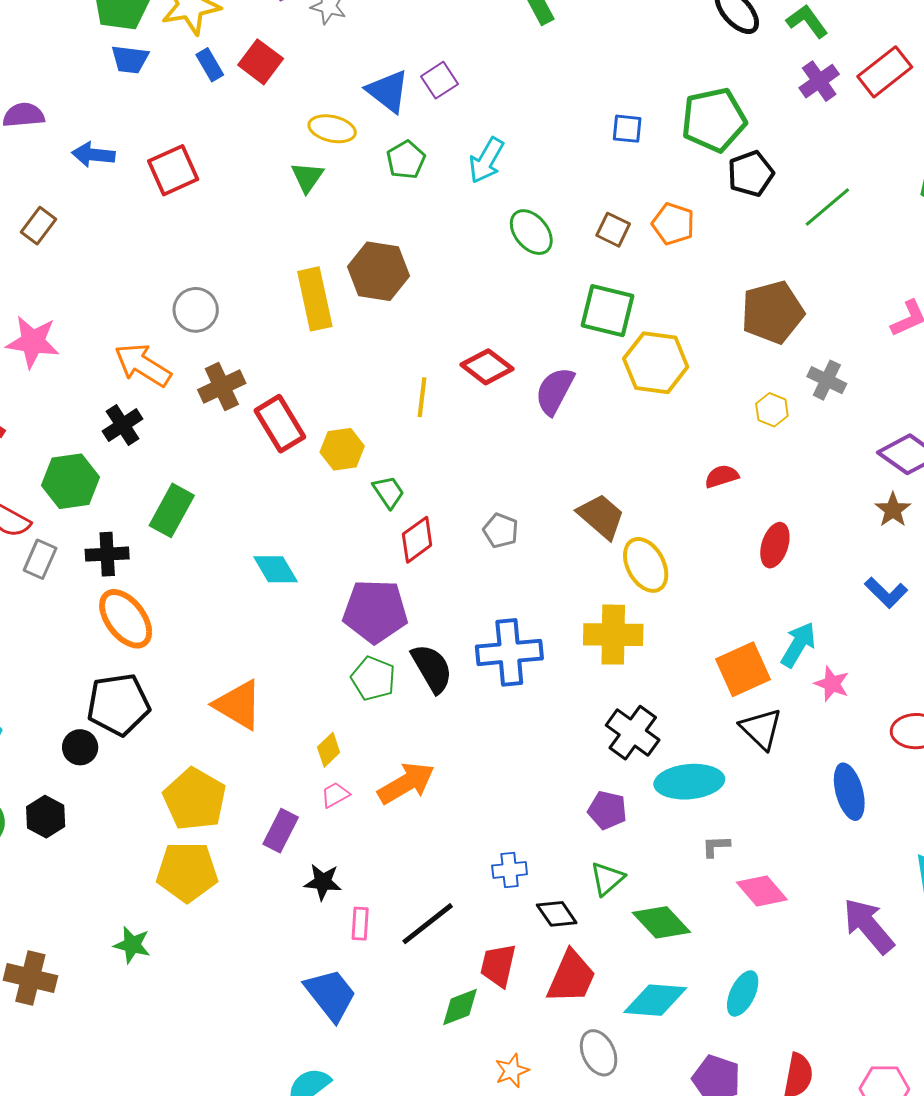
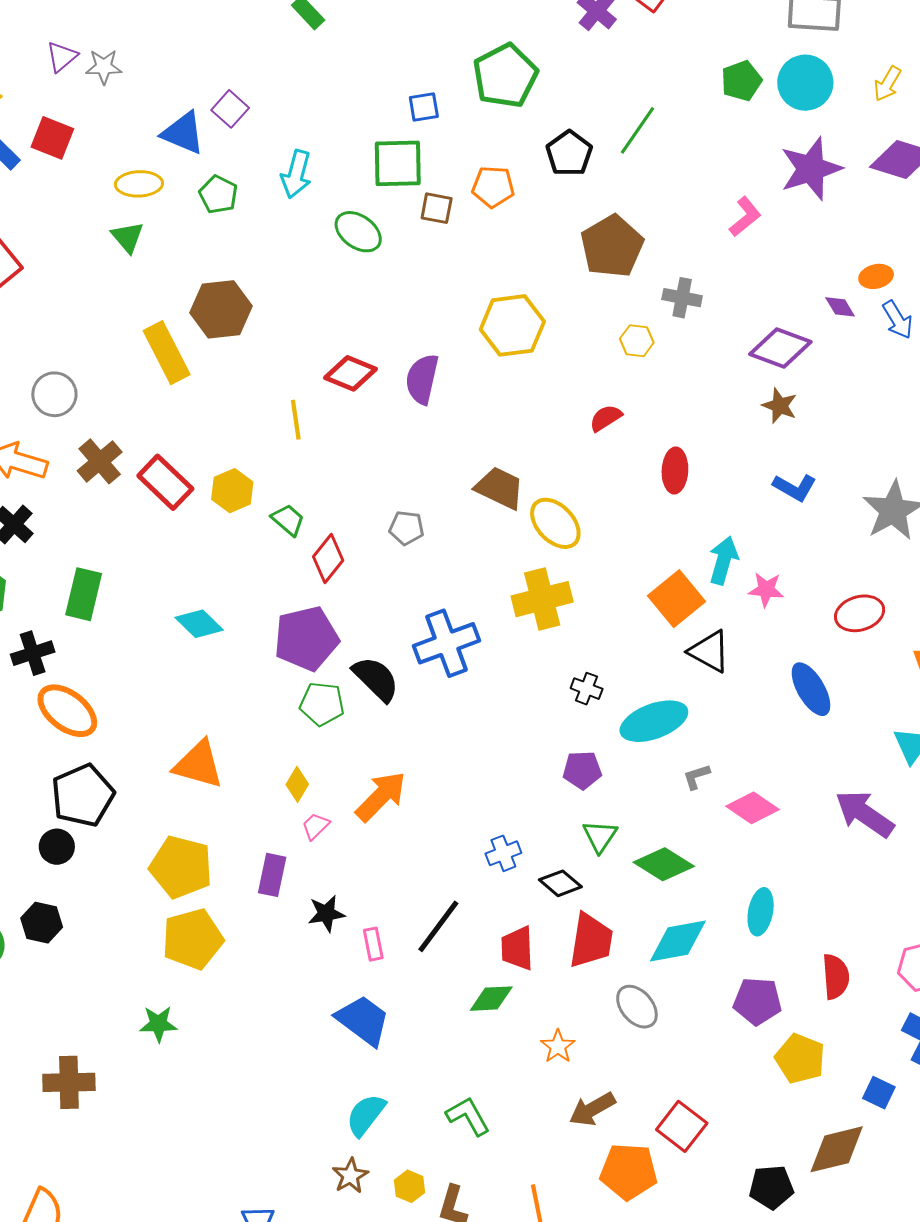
black pentagon: (751, 174) -> (569, 153), moved
green square: (607, 311) -> (398, 163), moved
black cross: (633, 733) -> (587, 689), size x0.6
green diamond: (460, 1007) -> (491, 999), turned 33

